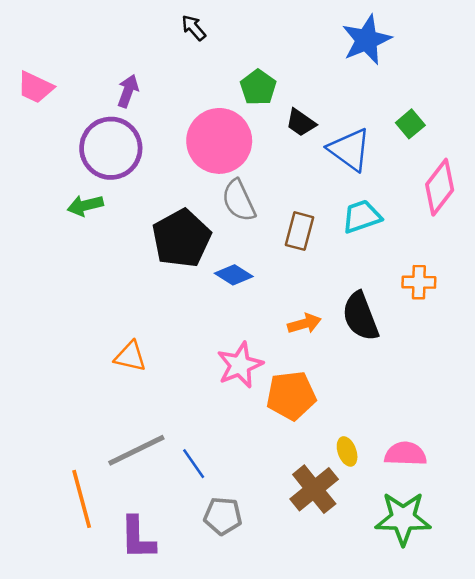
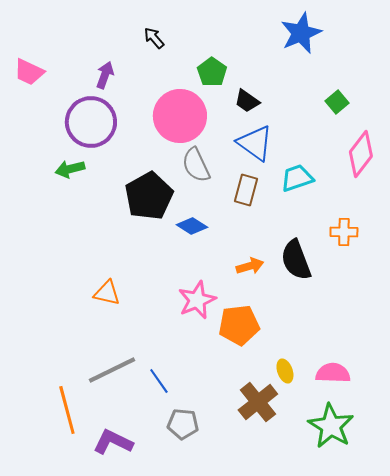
black arrow: (194, 28) -> (154, 38), moved
blue triangle: (349, 149) -> (255, 143), moved
green star: (403, 518) -> (331, 426), turned 30
purple L-shape: (138, 538) -> (113, 442), turned 117

